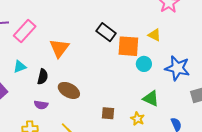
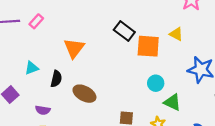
pink rectangle: (25, 31) -> (36, 21), moved, size x0.6
cyan circle: (144, 64) -> (156, 83), moved
purple semicircle: (41, 105) -> (43, 110), moved

